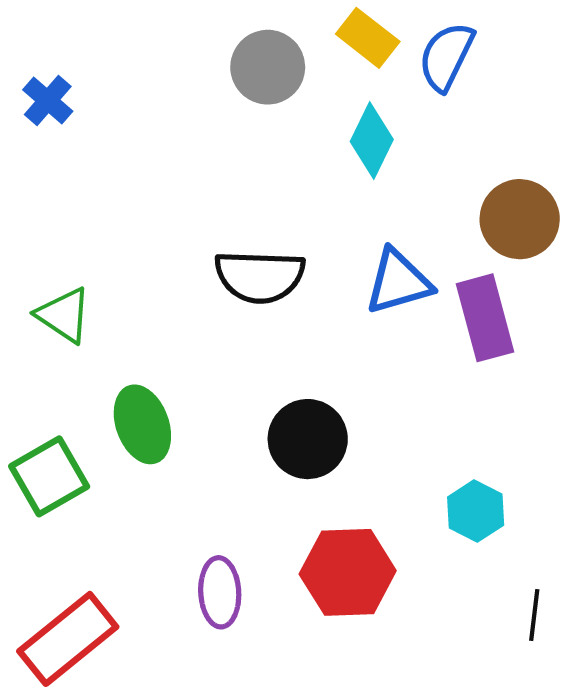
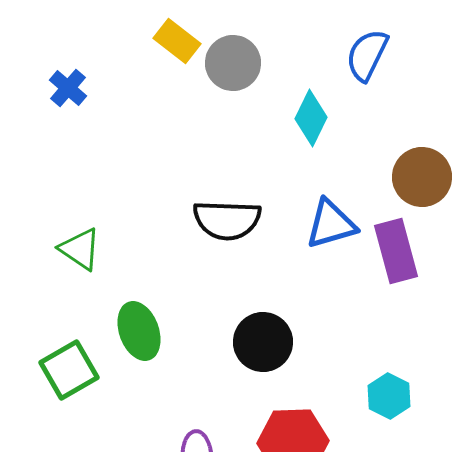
yellow rectangle: (368, 38) -> (177, 41), moved

